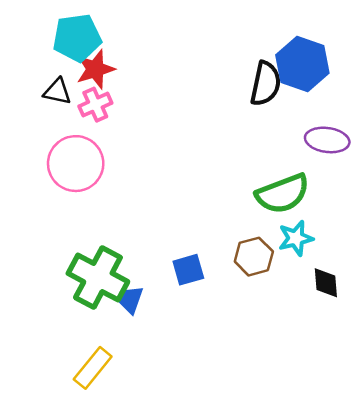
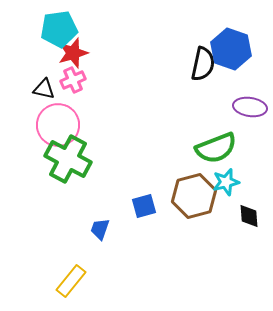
black triangle: (57, 92) -> (44, 89), moved
brown hexagon: (254, 257) -> (194, 196), size x1.5
green cross: (98, 278) -> (68, 159), moved

